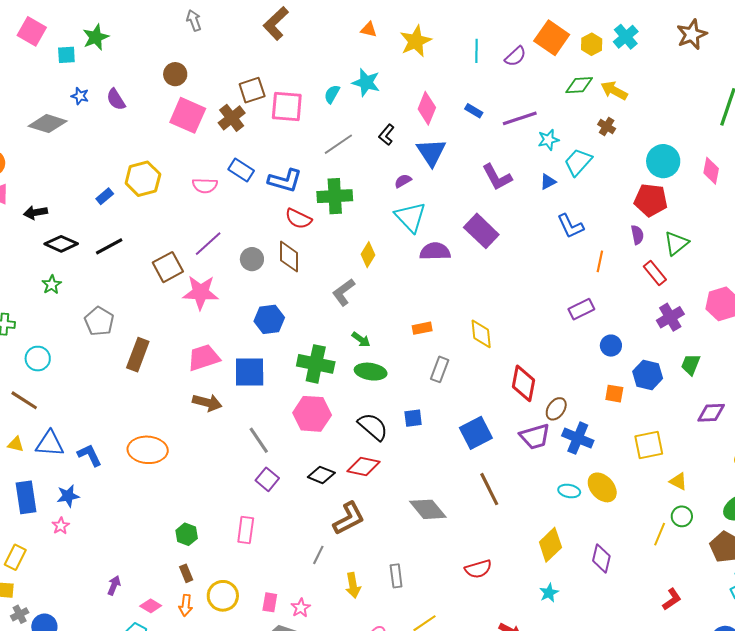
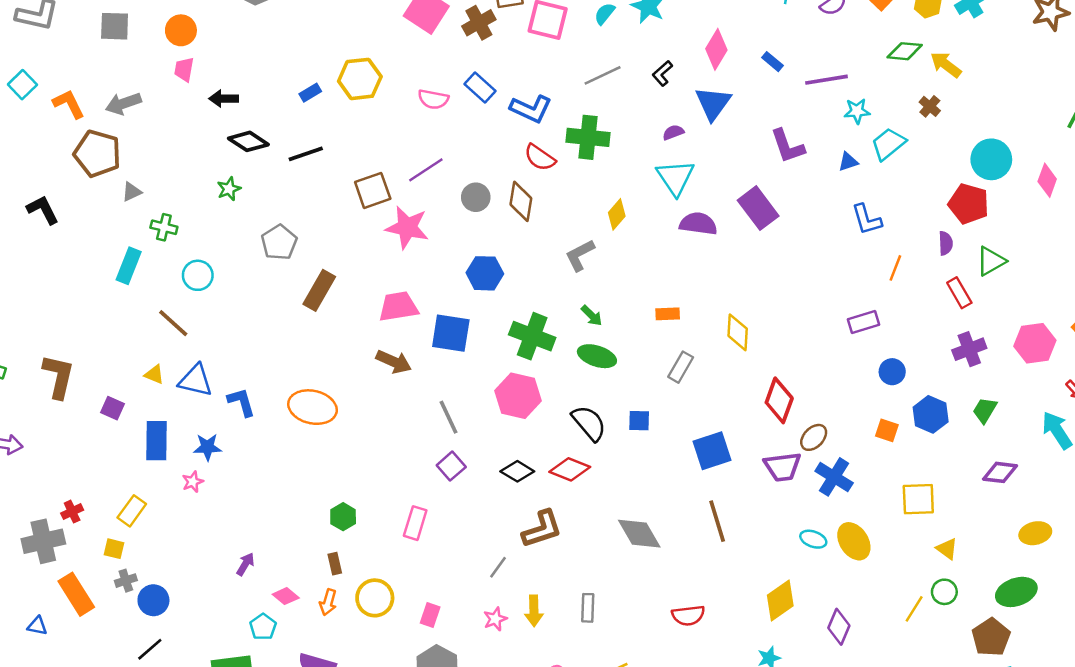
pink star: (301, 608) -> (495, 619), moved

